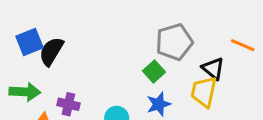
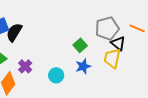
gray pentagon: (174, 42) -> (107, 28), moved
purple cross: (68, 104) -> (25, 66), turned 32

